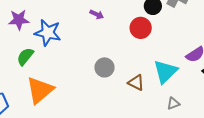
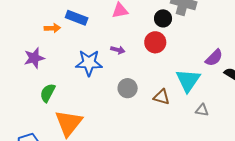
purple arrow: (97, 14) -> (118, 50), moved
blue star: (48, 33) -> (89, 63), moved
gray triangle: (173, 103) -> (202, 110), turned 40

